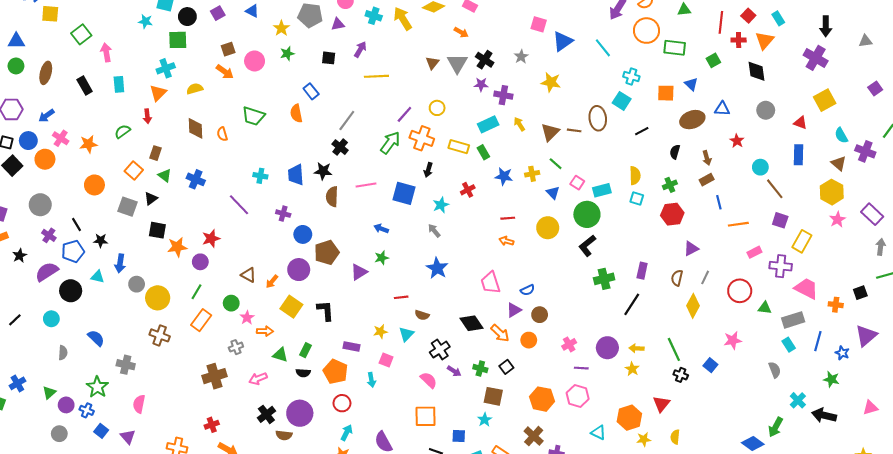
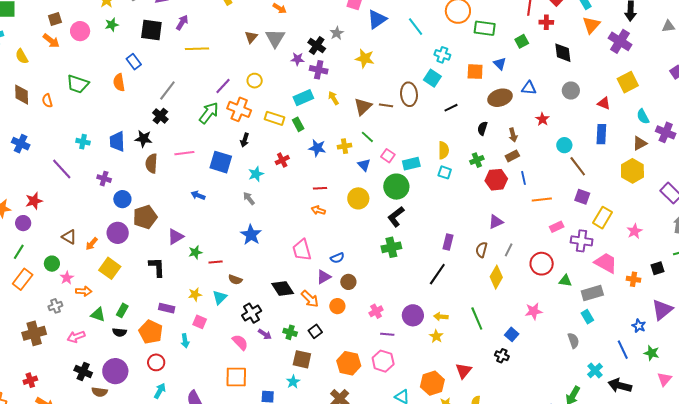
orange triangle: (765, 40) -> (591, 25), moved
black square: (329, 58) -> (151, 30), size x1.6
black cross: (485, 60) -> (317, 46), moved
yellow semicircle: (195, 89) -> (22, 56), turned -105
brown triangle: (839, 163) -> (640, 143), turned 49
red hexagon: (672, 214) -> (496, 180), moved
pink star: (837, 219) -> (635, 231), moved
green star: (382, 258) -> (195, 252), moved
green cross: (604, 279) -> (391, 247), moved
black L-shape: (325, 311) -> (157, 267), moved
blue line: (818, 341) -> (623, 350), moved, turned -42
black cross: (681, 375) -> (502, 356), moved
green star: (831, 379) -> (652, 353), moved
pink triangle: (870, 408) -> (664, 379), turned -35
black cross: (266, 414) -> (83, 371), turned -30

